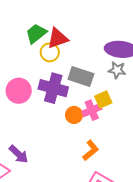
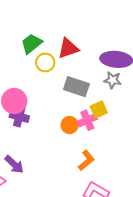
red triangle: (58, 38) -> (68, 48), moved
purple cross: (53, 88) -> (19, 117), moved, size x0.7

